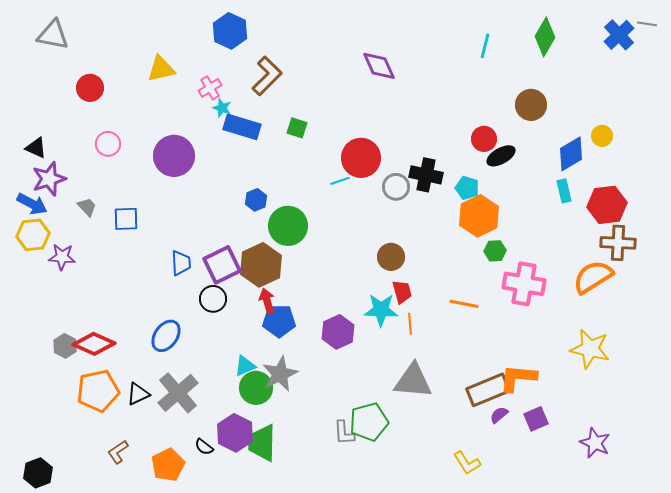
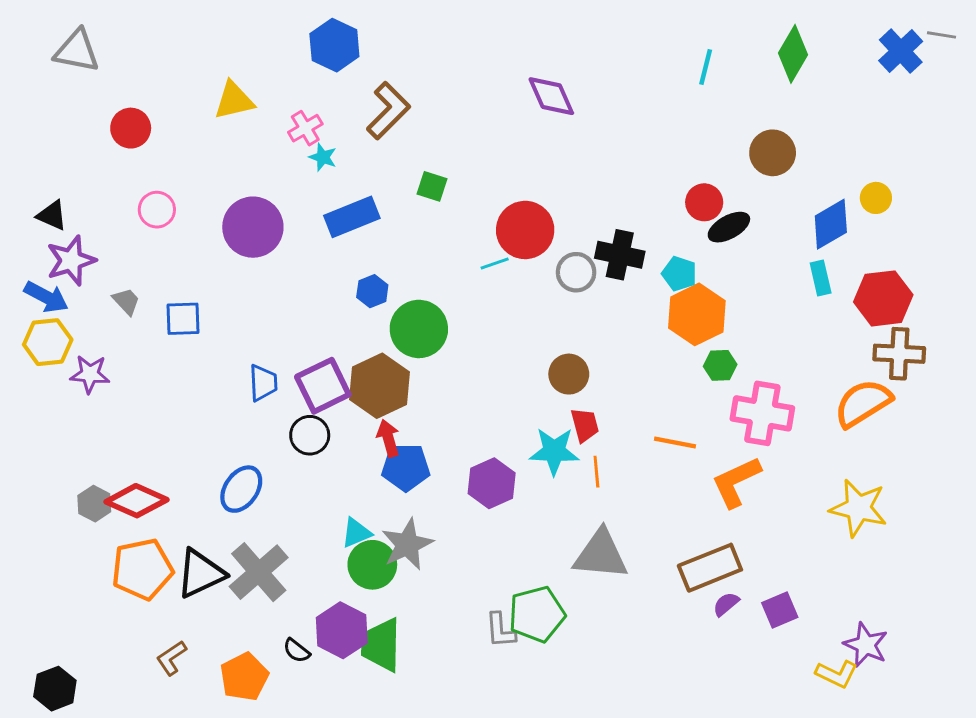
blue rectangle: (242, 127) -> (352, 217), moved, turned -39
orange L-shape: (518, 378) -> (736, 482), moved, turned -30
black triangle: (138, 394) -> (201, 574), size x1.5
yellow L-shape: (467, 463) -> (837, 674), moved, turned -32

